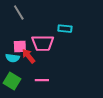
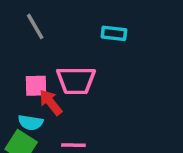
cyan rectangle: (65, 29) -> (114, 33), moved
cyan semicircle: (13, 58) -> (31, 123), moved

